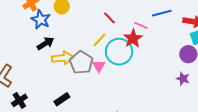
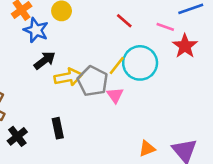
red star: (133, 38) -> (185, 46), moved
yellow line: (99, 40) -> (117, 66), moved
pink triangle: (99, 66) -> (115, 95), moved
black rectangle: (62, 99) -> (58, 128), moved, turned -63

